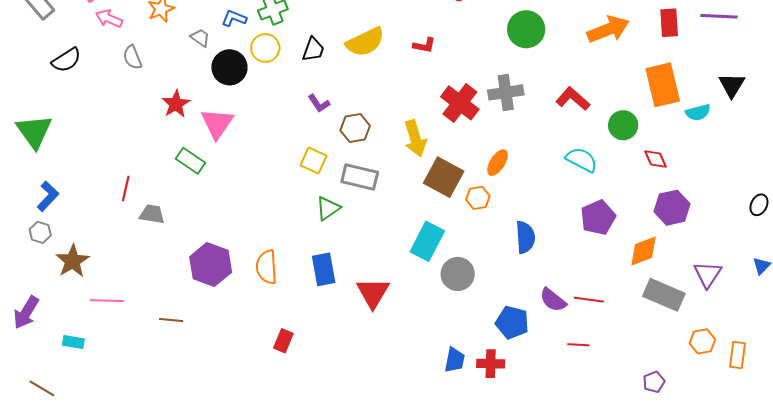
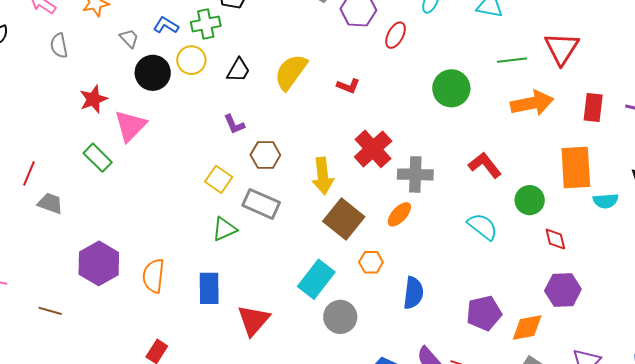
yellow semicircle: (365, 42) -> (291, 72), turned 141
gray cross: (506, 92) -> (415, 174), moved
orange hexagon: (478, 198) -> (371, 262), moved
purple pentagon: (598, 218) -> (484, 313), moved

